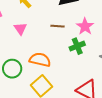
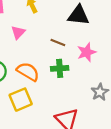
green cross: (77, 46) -> (60, 68), moved

